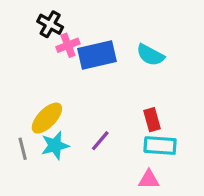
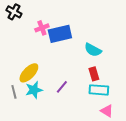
black cross: (50, 24) -> (14, 12), moved
cyan semicircle: (150, 55) -> (93, 50), moved
pink triangle: (149, 179) -> (107, 111), moved, turned 32

